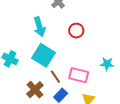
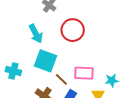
red circle: (76, 31) -> (73, 30), size x1.5
cyan star: (107, 64) -> (112, 80), moved

